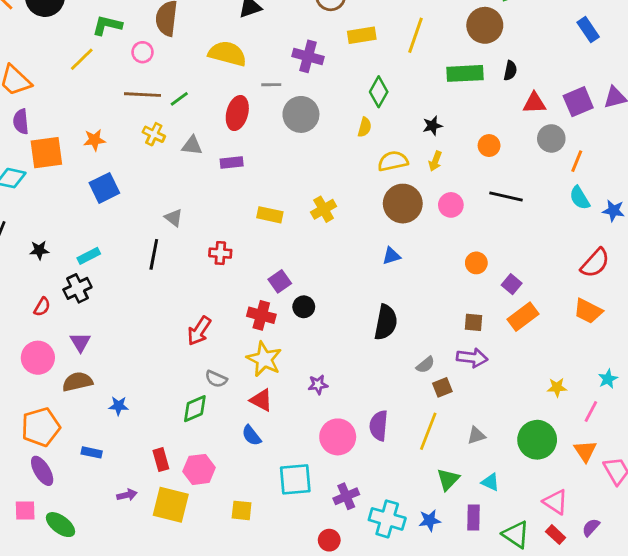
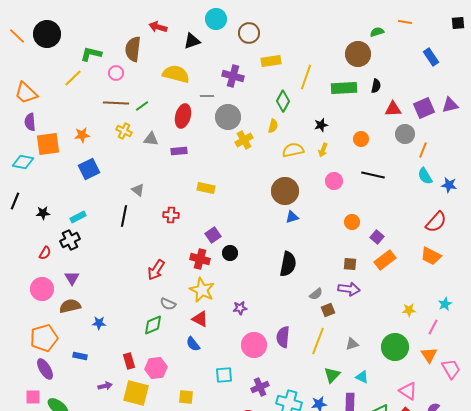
yellow line: (415, 35) -> (306, 77), moved
brown circle: (403, 204) -> (285, 191), moved
yellow cross: (324, 209) -> (244, 140), moved
cyan square: (295, 479) -> (224, 375), size x0.7

